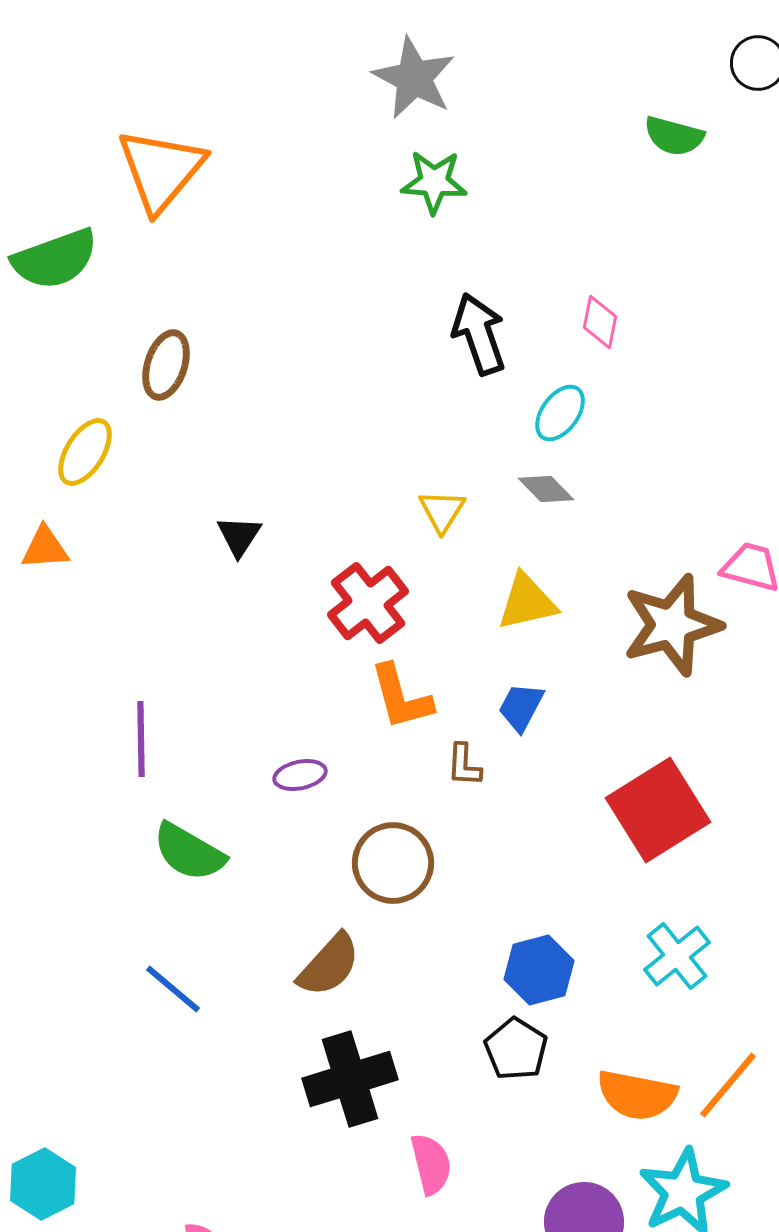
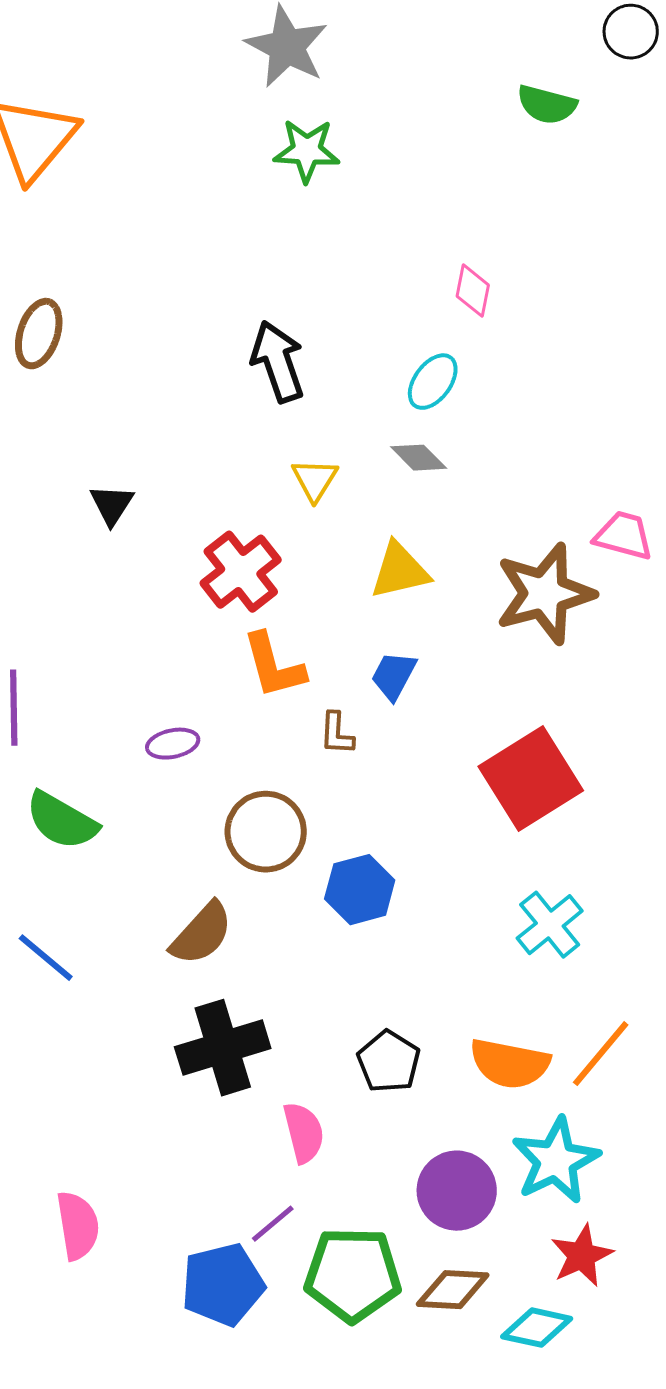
black arrow: (479, 334) -> (278, 362), moved
blue hexagon: (539, 970) -> (360, 890), moved
black pentagon: (516, 1049) -> (389, 1062), moved

